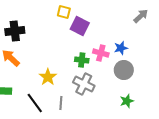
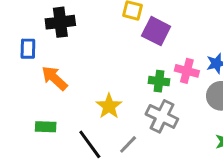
black cross: (15, 31) -> (60, 22), moved
gray line: (61, 103) -> (128, 144), turned 40

